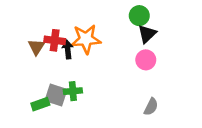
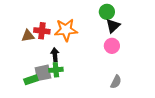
brown triangle: (36, 47) -> (28, 36), turned 48
black arrow: (68, 49) -> (55, 55), moved
gray square: (56, 95) -> (43, 73), turned -30

